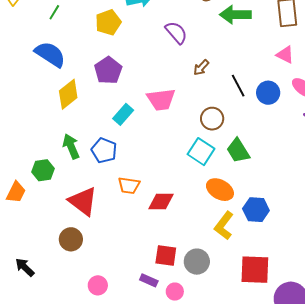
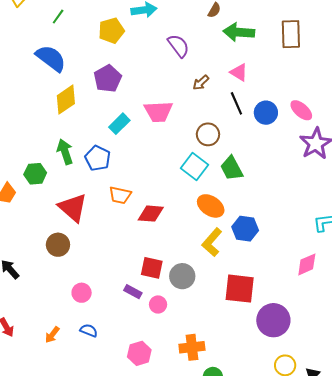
pink triangle: (285, 55) -> (239, 72), moved

